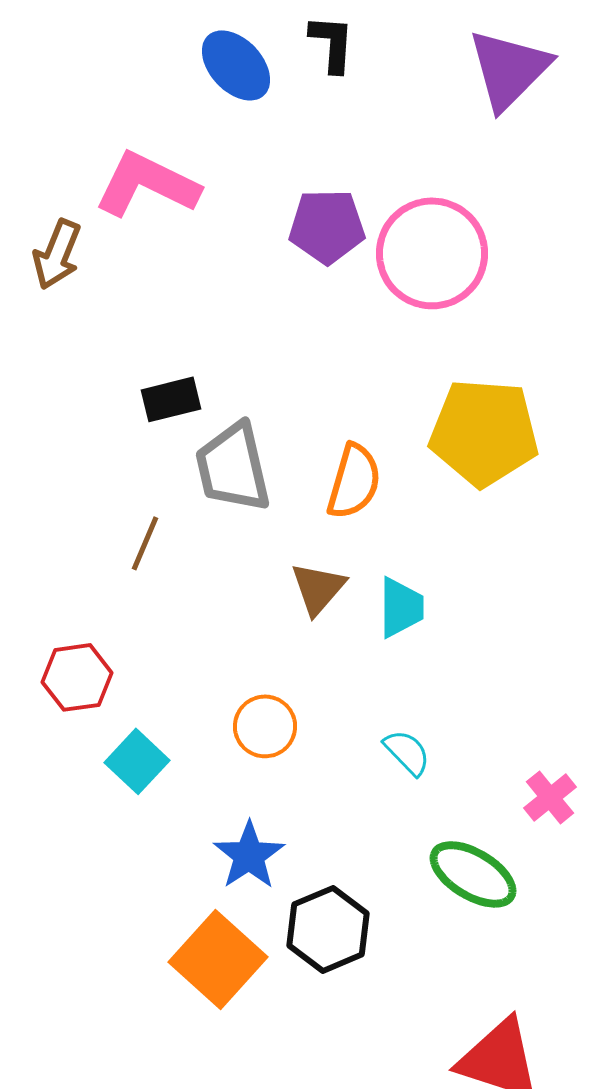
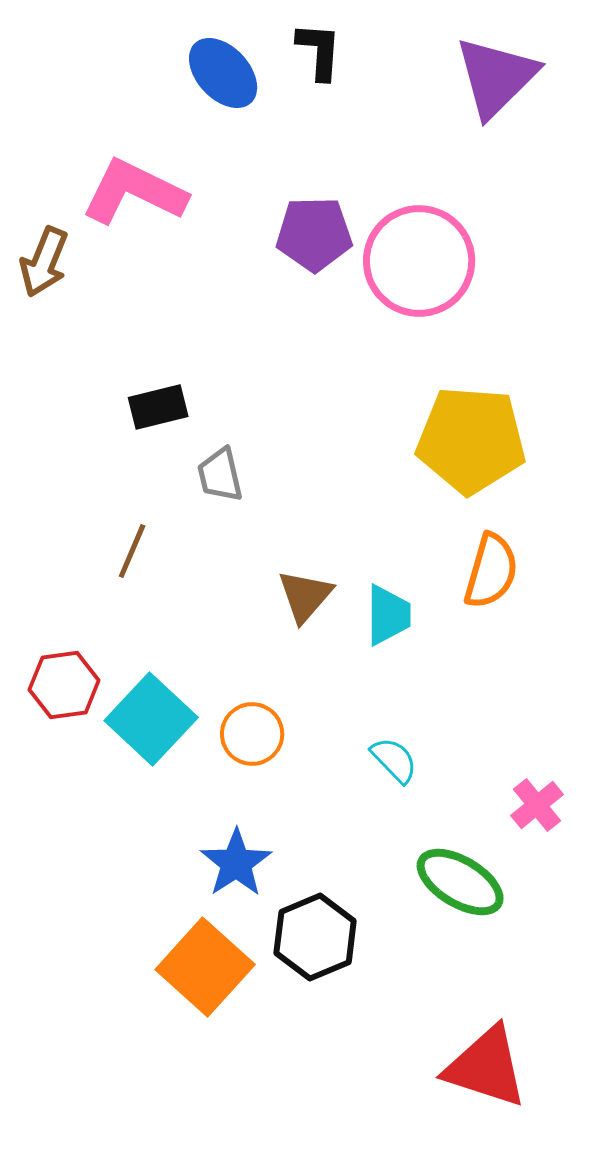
gray trapezoid: (233, 467) -> (220, 475), size x0.6
orange semicircle: (354, 481) -> (491, 571), moved
cyan square: (137, 761) -> (151, 719), moved, size x1.4

